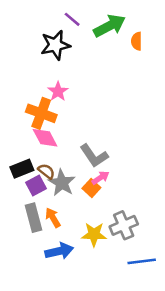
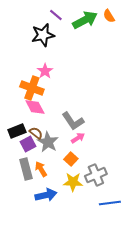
orange semicircle: (137, 41) -> (109, 16), moved, turned -32
orange square: (91, 188) -> (71, 159), moved

